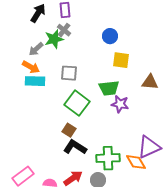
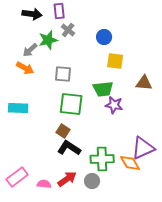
black arrow: (38, 13) -> (32, 14), turned 66
gray cross: (64, 30) -> (68, 30), moved
cyan rectangle: (35, 81) -> (18, 108), moved
green square: (77, 103) -> (71, 104), turned -30

